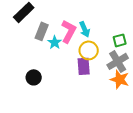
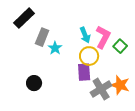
pink L-shape: (69, 31) -> (103, 37), moved
green square: (120, 40) -> (120, 46), turned -32
gray cross: (118, 61) -> (101, 89), moved

